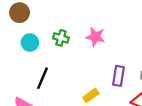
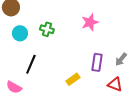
pink star: (95, 37) -> (90, 22), moved, turned -30

